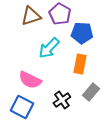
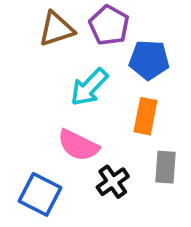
pink semicircle: (30, 80) -> (78, 145), moved
gray rectangle: (91, 92) -> (165, 167), turned -36

